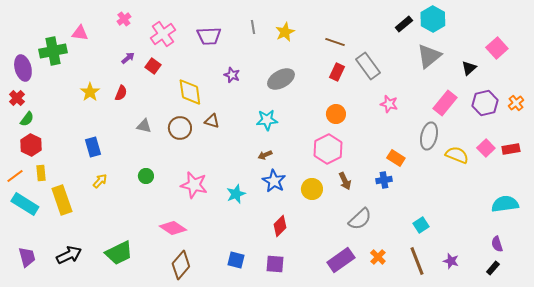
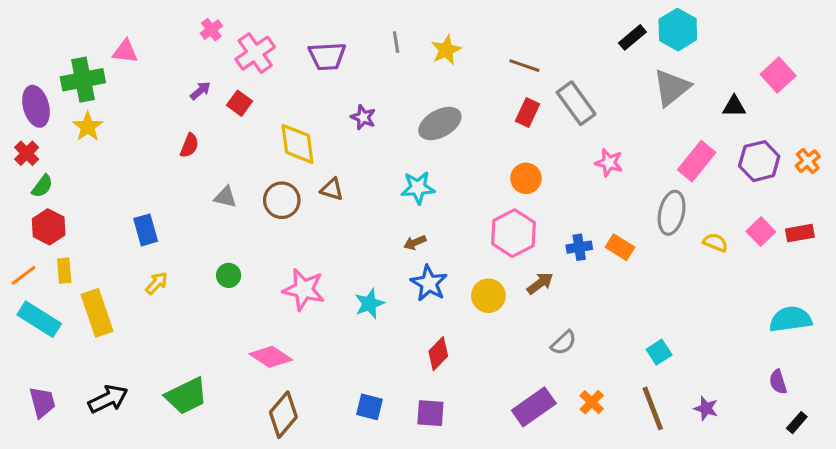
pink cross: (124, 19) -> (211, 30), moved
black triangle: (469, 68) -> (734, 106), turned 42
yellow star: (90, 92) -> (88, 127), moved
yellow semicircle: (457, 155) -> (715, 243), size x0.7
blue cross: (384, 180) -> (579, 247), moved
brown arrow: (345, 181) -> (540, 283), turned -102
gray semicircle: (360, 219) -> (564, 343), size x0.7
black rectangle: (493, 268) -> (797, 423), moved

